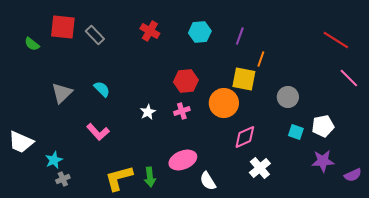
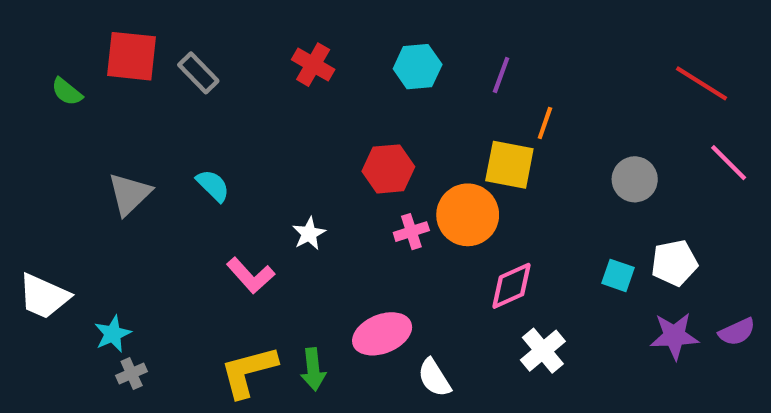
gray circle: (288, 97) -> (635, 179), moved
pink cross: (182, 111) -> (411, 232), moved
pink L-shape: (98, 132) -> (251, 275), moved
purple semicircle: (353, 175) -> (737, 332), moved

